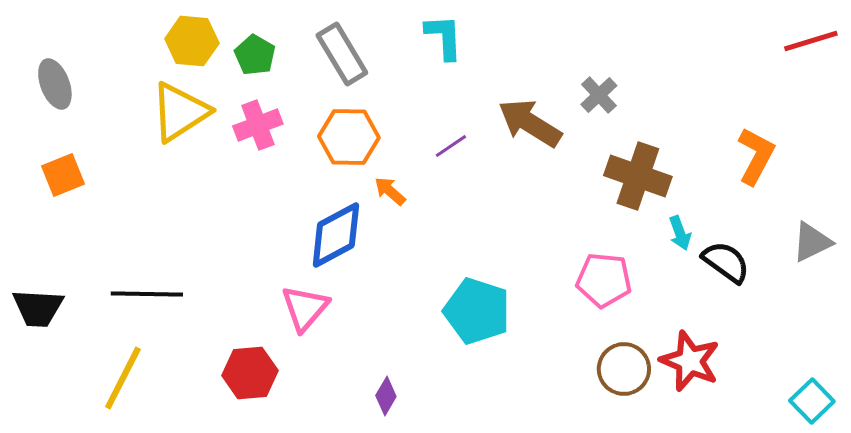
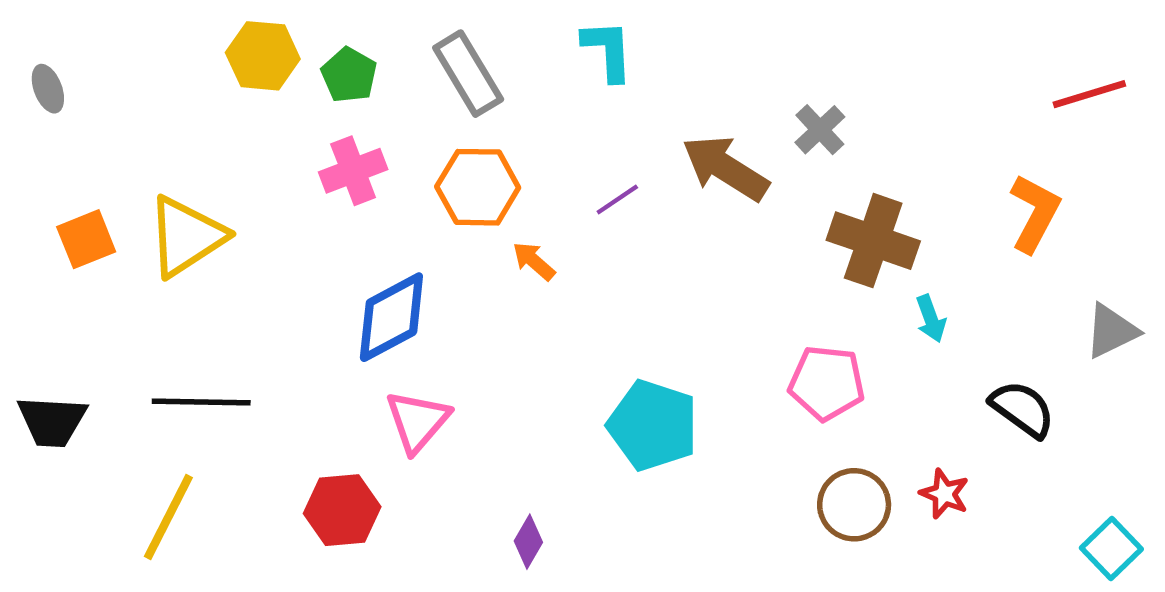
red line: (811, 41) -> (1089, 94), moved
gray ellipse: (55, 84) -> (48, 89), moved, size x0.7
yellow triangle: (180, 112) -> (186, 236), moved
blue diamond: (336, 235) -> (391, 317), moved
black semicircle: (726, 262) -> (1022, 409), moved
red star: (690, 361) -> (944, 494), size x0.6

